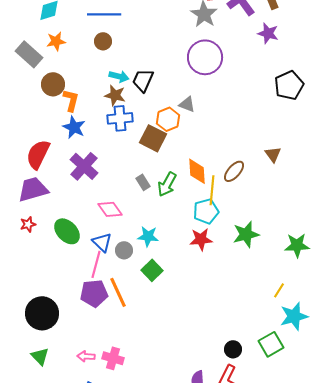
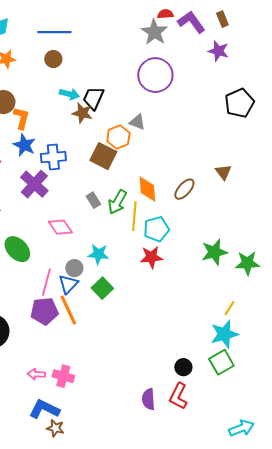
brown star: (115, 95) -> (82, 113), moved
blue cross: (120, 118) -> (53, 157), moved
yellow line: (212, 190) -> (134, 216), moved
green star: (246, 234) -> (214, 252), moved
blue triangle: (102, 242) -> (68, 284), moved, turned 30
cyan star: (294, 316) -> (224, 334), moved

